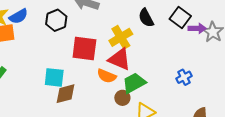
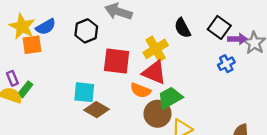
blue cross: (184, 77) -> (226, 64), moved
brown diamond: (66, 94) -> (96, 110), turned 45
brown circle: (122, 98) -> (157, 114), size x1.6

